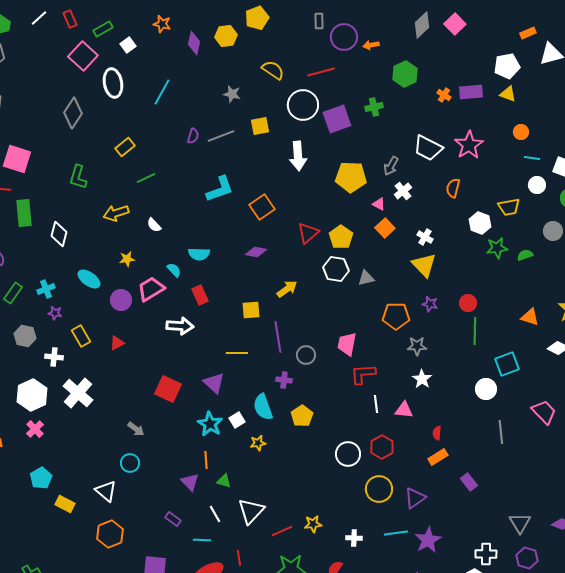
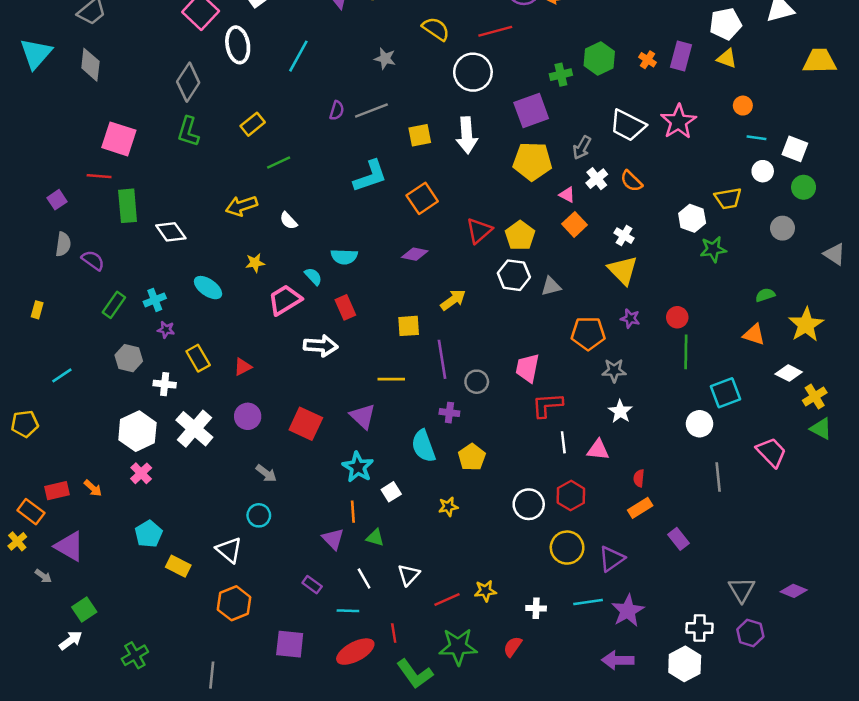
green hexagon: (405, 74) -> (599, 59), moved
purple rectangle: (471, 92) -> (681, 56), turned -70
purple square: (337, 119) -> (531, 111), moved
yellow square: (260, 126) -> (420, 135), moved
green L-shape: (78, 177) -> (188, 132), moved
orange semicircle: (453, 188) -> (631, 181), moved, turned -60
white diamond: (59, 234) -> (171, 232), turned -50
green semicircle: (525, 255) -> (765, 295), moved
purple circle: (121, 300) -> (248, 416), moved
white square: (237, 420) -> (391, 492), moved
yellow star: (258, 443) -> (448, 507), moved
white triangle: (251, 511) -> (409, 575), size x0.7

